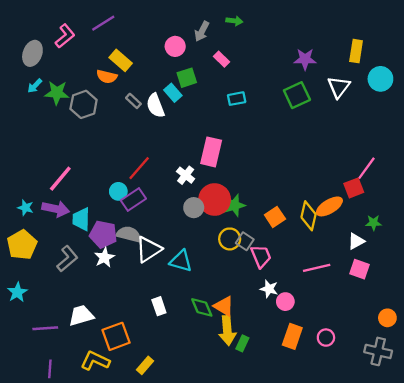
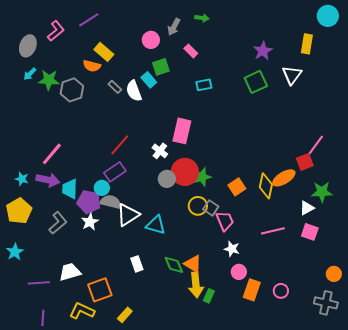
purple star: (305, 59) -> (263, 51), turned -30
cyan circle: (380, 79) -> (328, 16), moved
cyan circle: (118, 191) -> (102, 188), moved
green star: (373, 223) -> (322, 192), size x1.5
pink circle: (285, 302) -> (239, 272), moved

